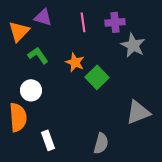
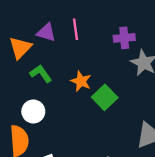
pink line: (83, 22) -> (76, 29), moved

